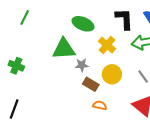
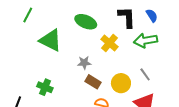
green triangle: (64, 49) -> (51, 40), moved, turned 30
green cross: (16, 66) -> (45, 87), moved
yellow circle: (112, 74) -> (121, 83), moved

